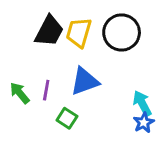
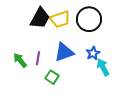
yellow trapezoid: (79, 32) -> (60, 19), turned -125
blue star: (144, 123) -> (93, 53), moved

